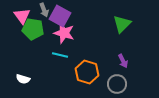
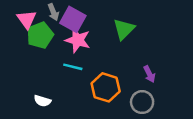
green triangle: (122, 24) -> (124, 29), moved
green pentagon: (33, 29) -> (40, 35), turned -30
white semicircle: (23, 79) -> (42, 101), moved

